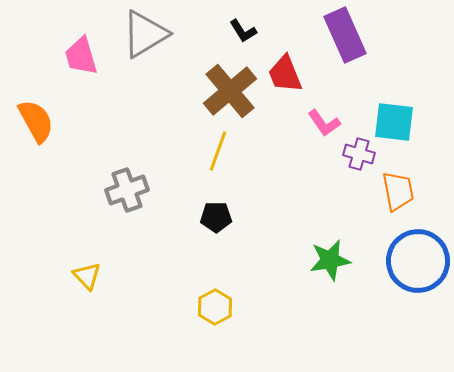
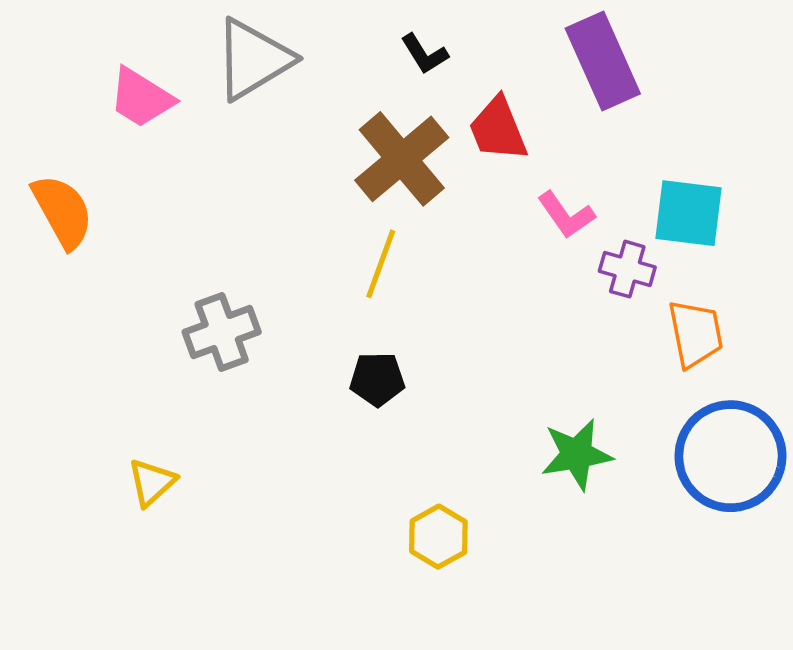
pink trapezoid: (81, 56) -> (141, 98), turned -42
yellow triangle: (87, 276) -> (152, 482), turned 32
yellow hexagon: (215, 307) -> (438, 537), moved

